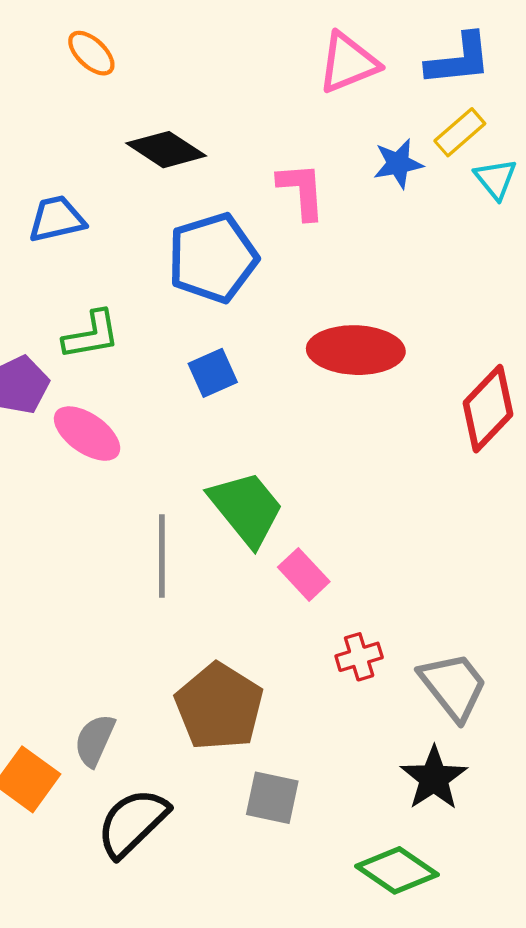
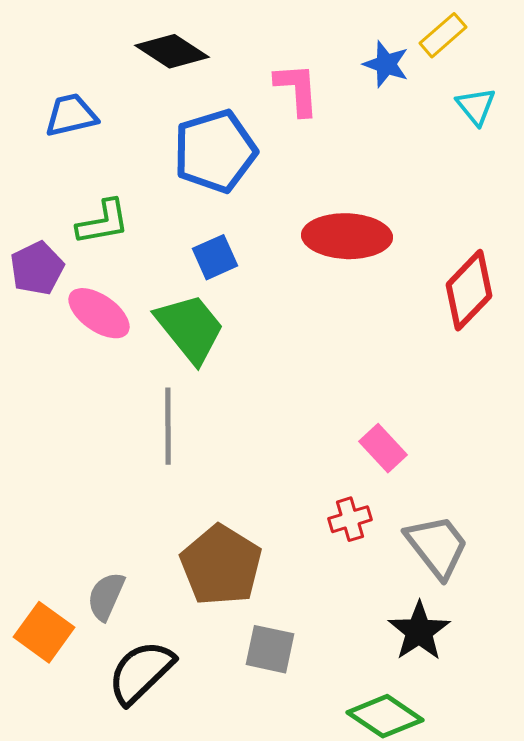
blue star: (398, 164) -> (386, 64), turned 30
cyan triangle: (496, 179) -> (476, 106), moved
green trapezoid: (246, 508) -> (190, 328), moved
pink rectangle: (304, 574) -> (383, 448), moved

